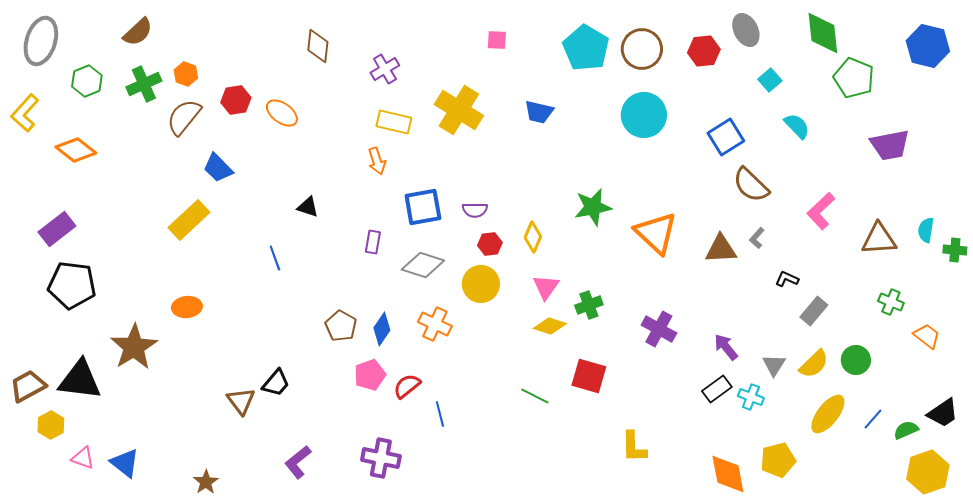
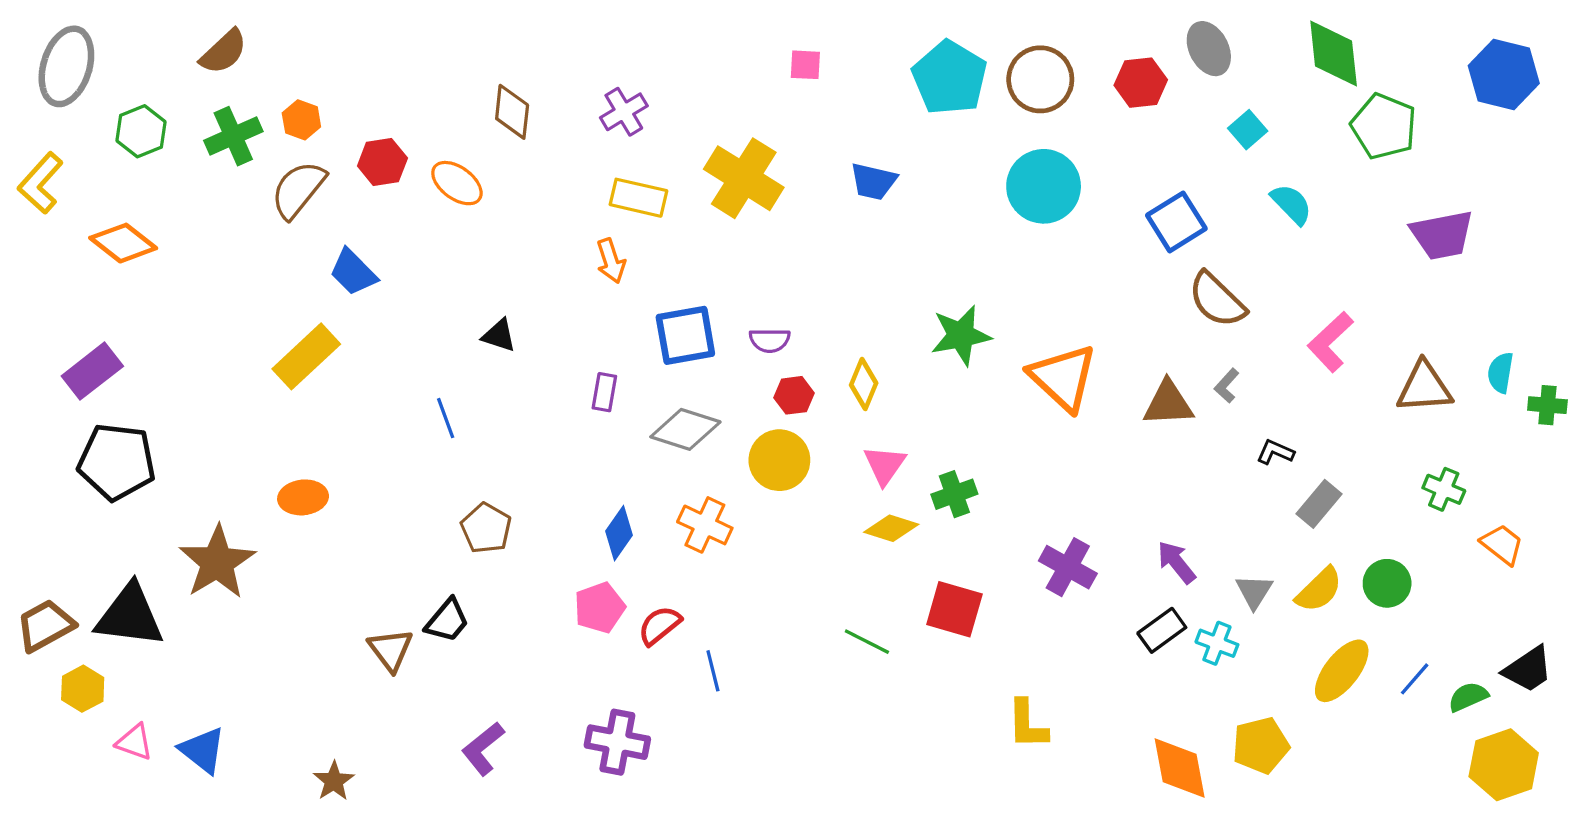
brown diamond: (318, 46) -> (512, 112), moved
brown pentagon: (341, 326) -> (486, 528), moved
purple cross: (659, 329) -> (1068, 567), moved

